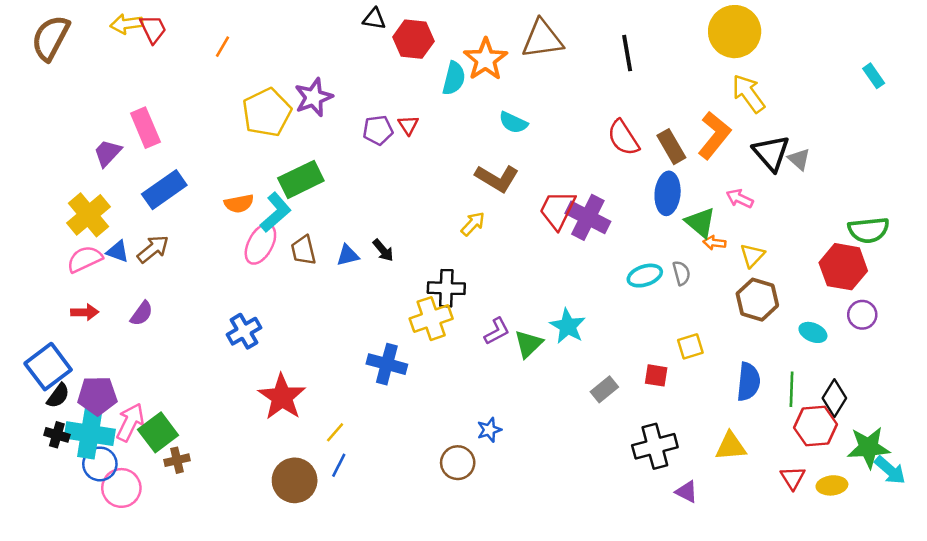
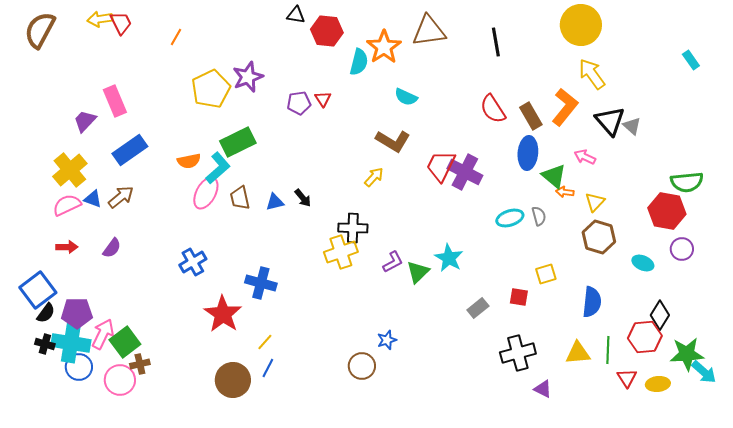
blue cross: (387, 364) -> (261, 283), moved
green line: (791, 389) -> (608, 350), moved
pink circle: (121, 488) -> (120, 380), moved

